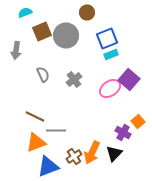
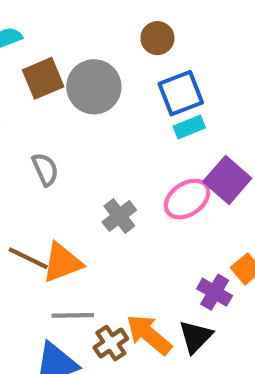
brown circle: (87, 12) -> (157, 38), moved
gray cross: (74, 80) -> (119, 216), moved
gray line: (56, 130) -> (73, 315), moved
orange triangle: (36, 142) -> (62, 263), moved
orange arrow: (92, 152) -> (149, 335), turned 105

